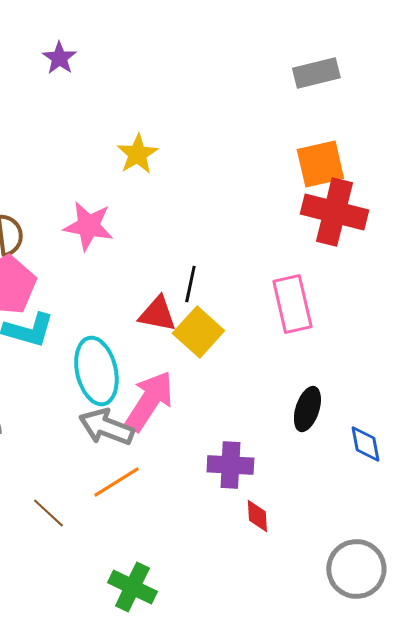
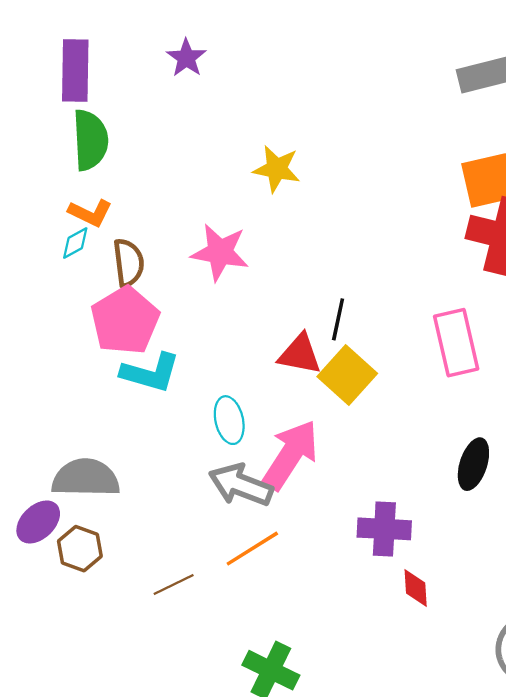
yellow star: (137, 154) -> (277, 169), turned -30
cyan ellipse: (96, 371) -> (229, 420), size x0.6
brown line: (48, 513) -> (174, 584), turned -69

